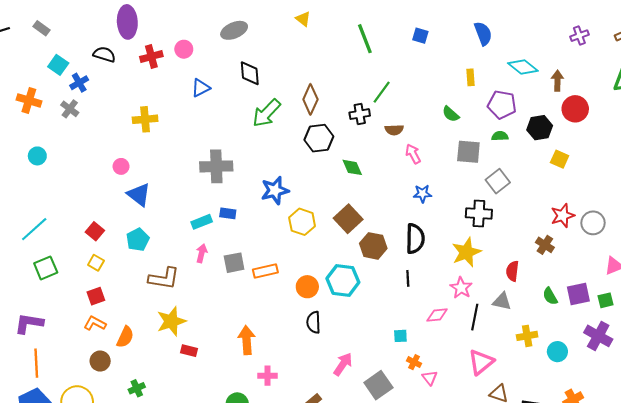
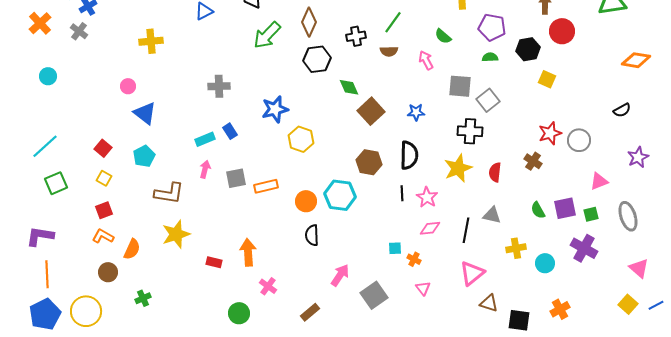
green line: (382, 92) -> (393, 22), moved
orange cross: (29, 100) -> (40, 23), turned 30
gray square: (468, 152) -> (460, 86), moved
pink arrow: (413, 154) -> (426, 60), moved
gray cross: (216, 166) -> (219, 86), size x0.7
blue rectangle: (228, 213) -> (230, 131), turned 49
brown square: (348, 219) -> (371, 111), moved
red semicircle: (512, 271) -> (495, 172), moved
pink star: (461, 288) -> (427, 197), moved
red rectangle: (189, 351) -> (214, 262), moved
orange cross: (414, 362) -> (414, 259), moved
pink cross: (268, 376) -> (268, 286), turned 36

